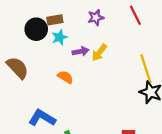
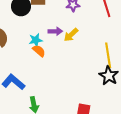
cyan star: (60, 37) -> (36, 40), moved

